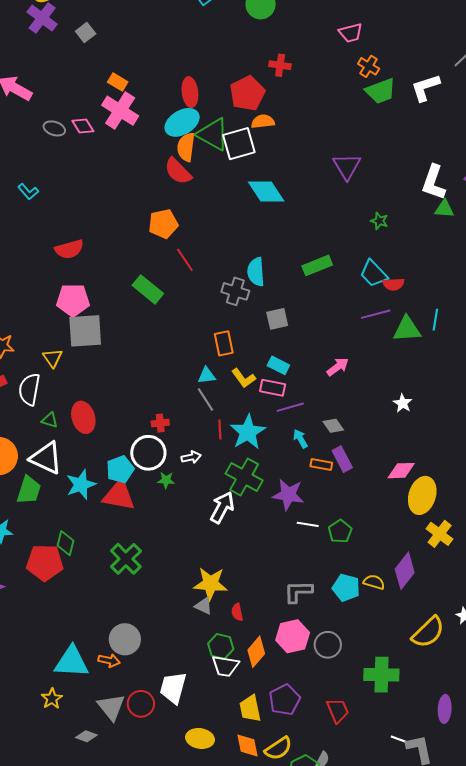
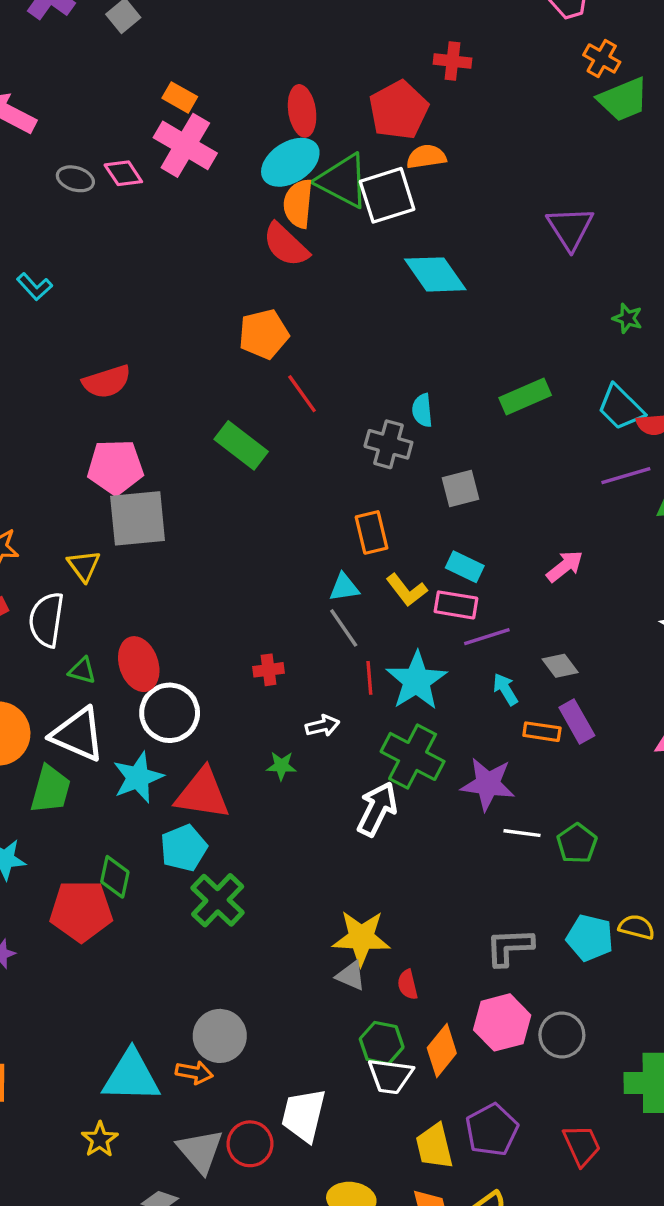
cyan semicircle: (256, 272) -> (422, 410), size x0.7
white circle: (148, 453) -> (170, 713), moved
cyan pentagon: (120, 469) -> (184, 848), moved

